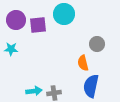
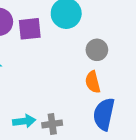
gray circle: (97, 44) -> (97, 50), moved

